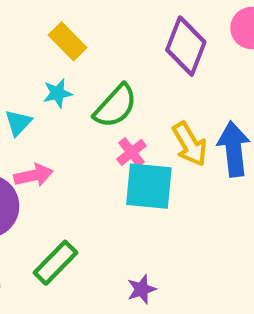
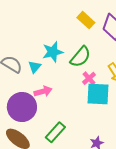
yellow rectangle: (68, 41) -> (86, 20), moved
cyan star: (58, 93) -> (53, 52), size x1.5

